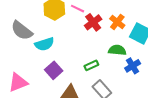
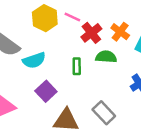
green semicircle: (117, 50) -> (106, 57), moved
green rectangle: (91, 65) -> (77, 66), moved, turned -64

